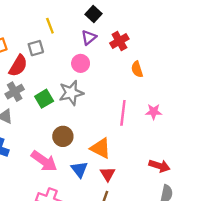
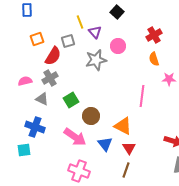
purple triangle: (89, 37) -> (95, 32), moved, turned -32
red cross: (119, 41) -> (154, 35), moved
pink circle: (81, 63) -> (118, 46), moved
gray star: (71, 93) -> (96, 60), moved
green square: (44, 99) -> (71, 100), moved
pink star: (154, 112) -> (169, 79), moved

